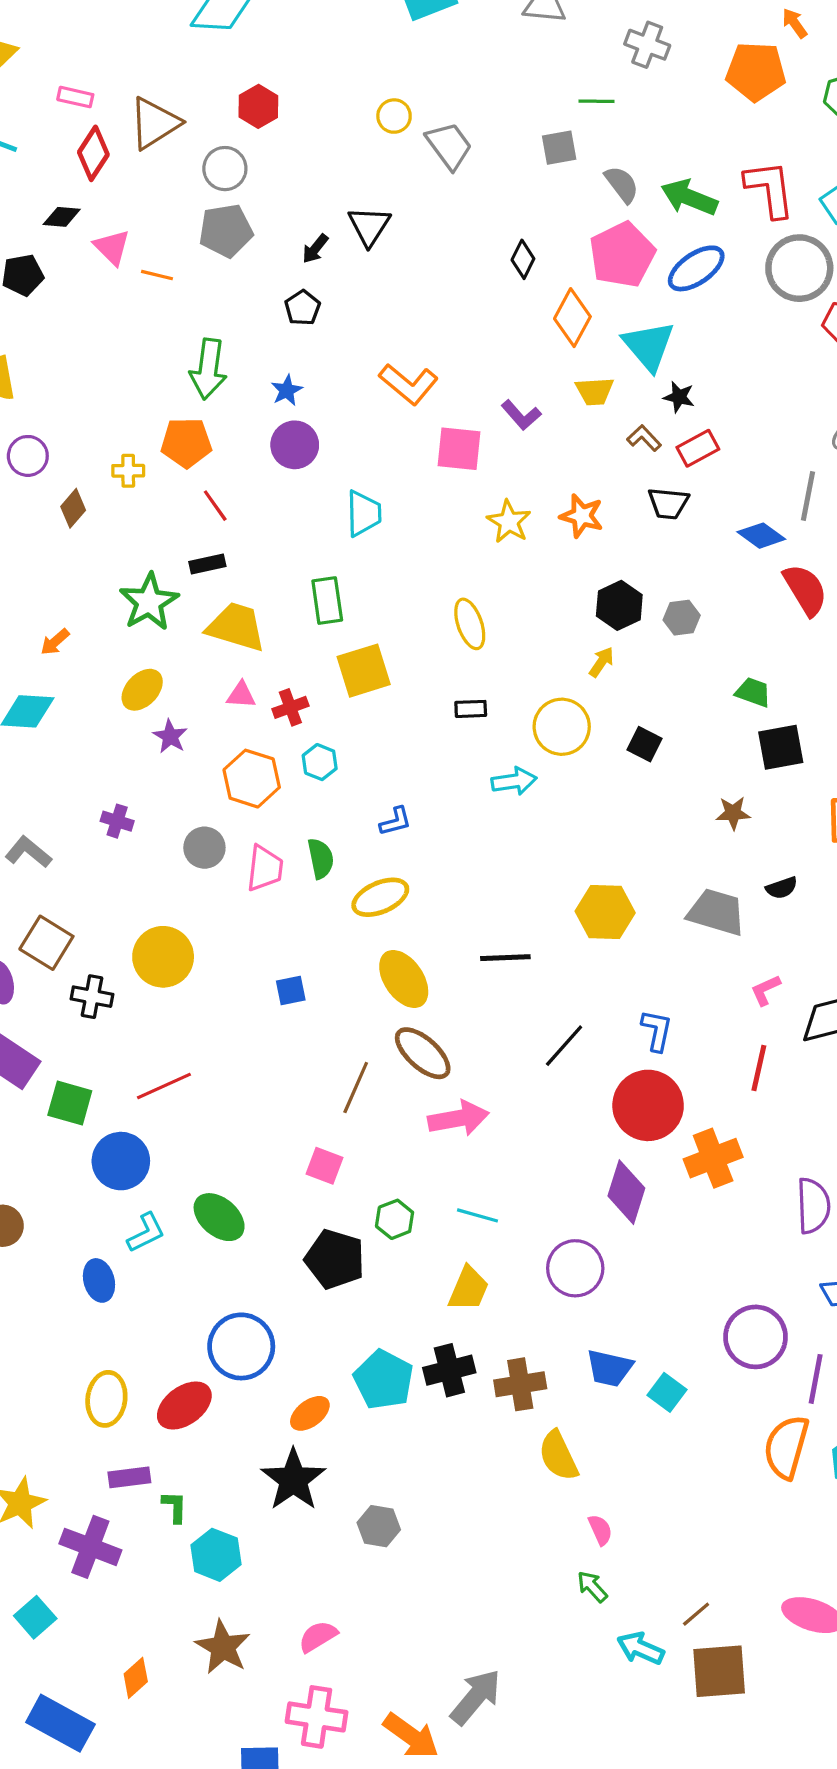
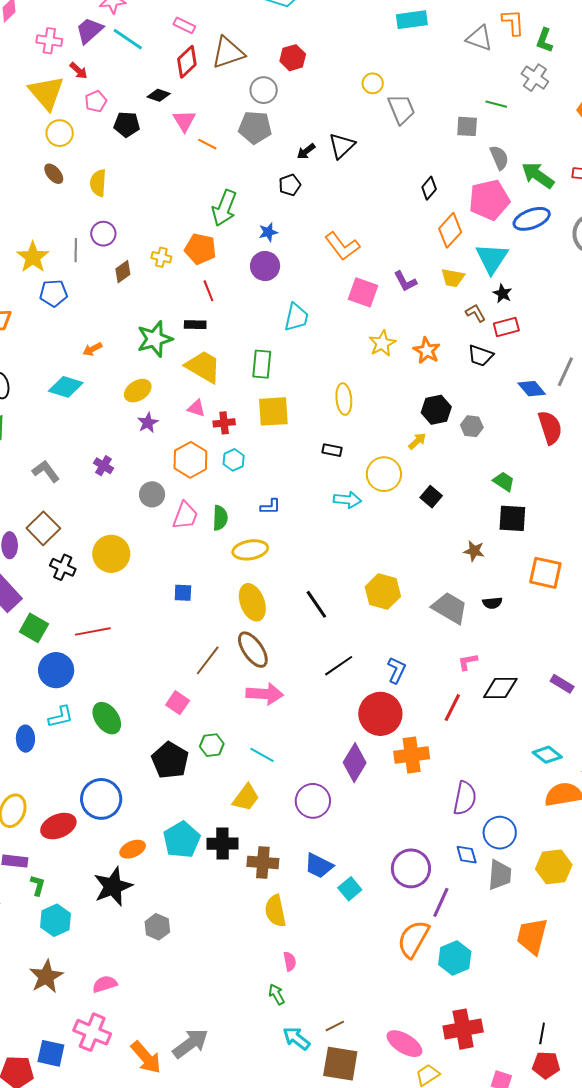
black line: (505, 958) -> (316, 604), turned 44

